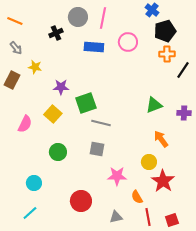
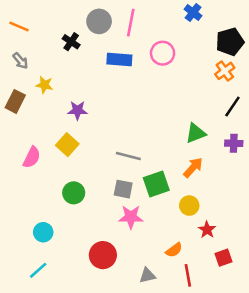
black pentagon: (165, 31) -> (230, 42), moved
black cross: (56, 33) -> (71, 42), turned -32
orange cross: (167, 54) -> (225, 71), moved, turned -35
black line: (183, 70) -> (232, 106), moved
green square: (86, 103) -> (156, 184), moved
orange arrow: (161, 139) -> (193, 167), moved, turned 78
pink star: (117, 176) -> (131, 217), moved
red star: (163, 181) -> (207, 230), size x0.6
orange semicircle: (137, 197) -> (174, 250), turned -96
red square: (172, 220) -> (224, 258), moved

